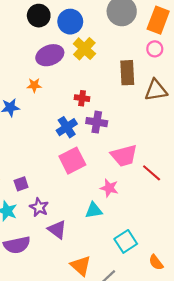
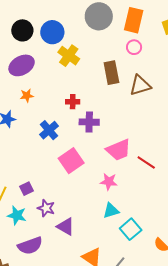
purple ellipse: (50, 55) -> (22, 65), moved
blue cross: (67, 127) -> (49, 130), moved
cyan triangle: (94, 210) -> (111, 211), moved

